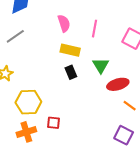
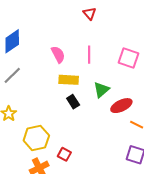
green triangle: (101, 65) -> (101, 90), turned 30
red square: (53, 123) -> (64, 154), turned 32

